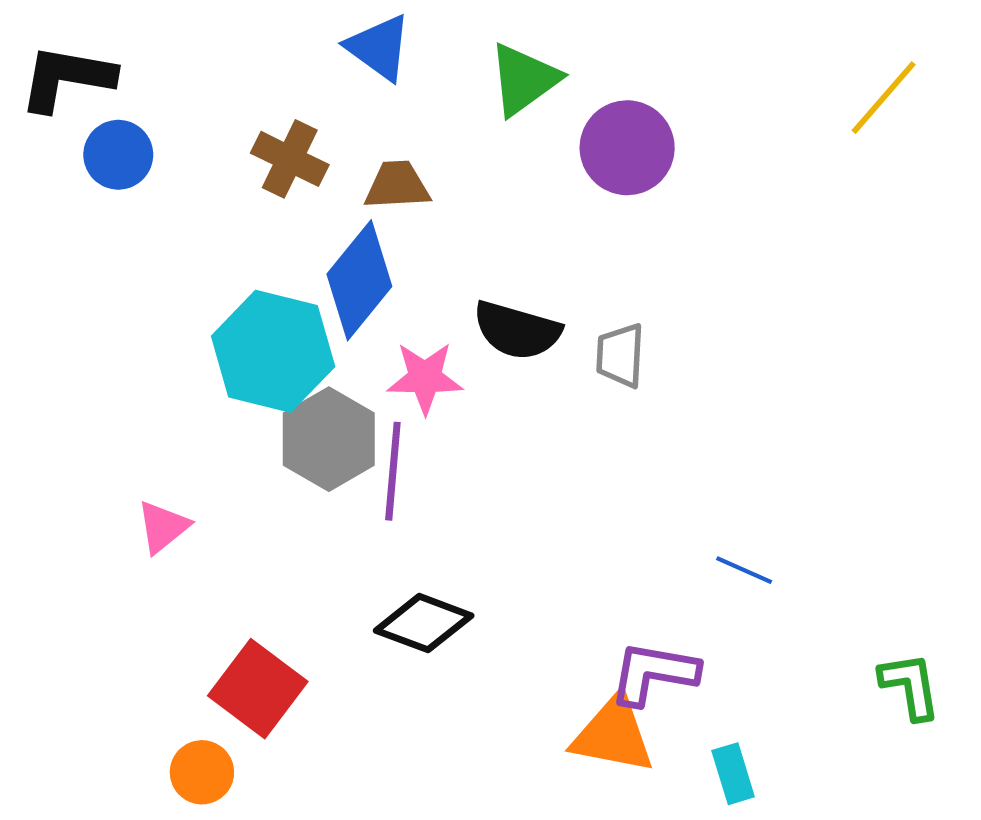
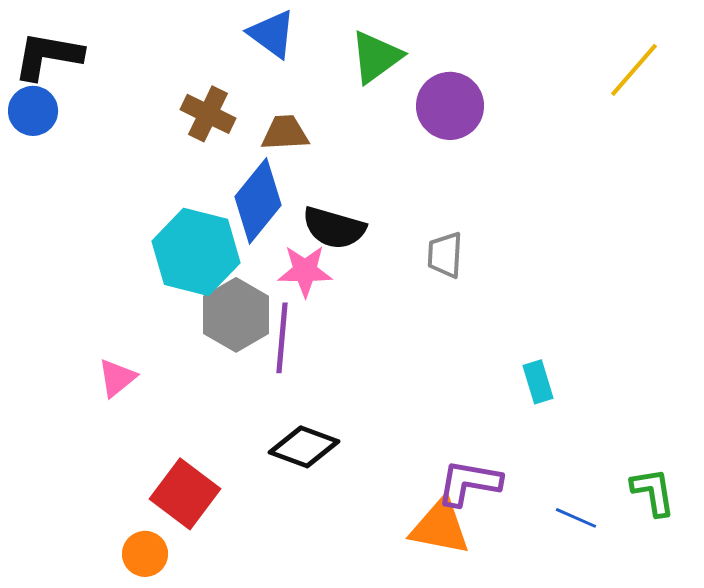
blue circle: (118, 155) -> (33, 111), moved
black semicircle: (517, 330) -> (334, 228), moved
blue line: (744, 570) -> (576, 518), moved
cyan rectangle: (733, 774) -> (538, 382), moved

